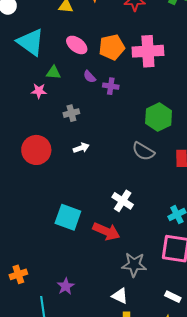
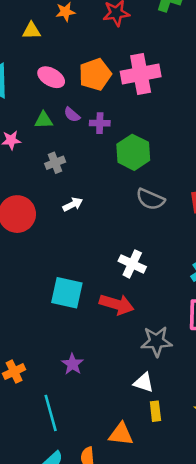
green triangle: (53, 73) -> (44, 120), moved
green hexagon: (159, 117) -> (133, 152), moved
purple star: (66, 286) -> (72, 364), moved

